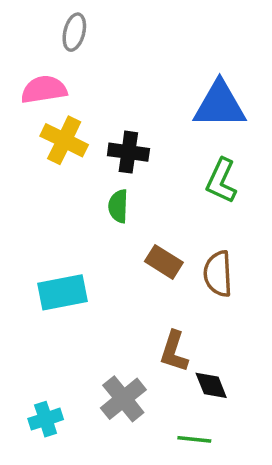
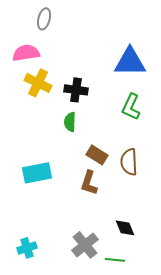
brown L-shape: (174, 352) -> (89, 183), moved
gray cross: (123, 399) -> (85, 245), moved

